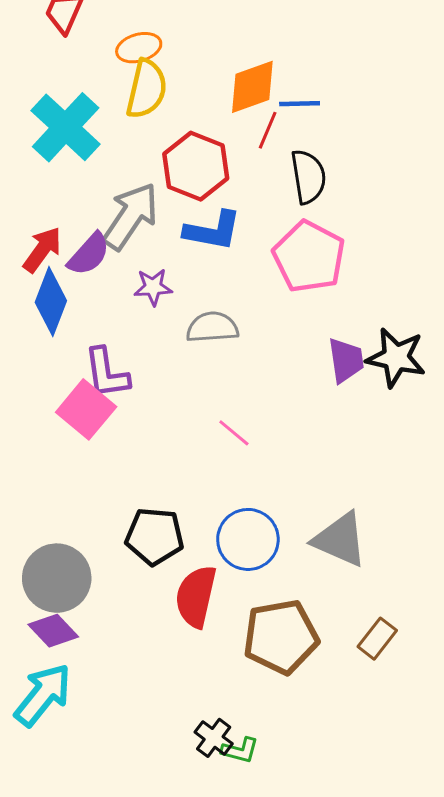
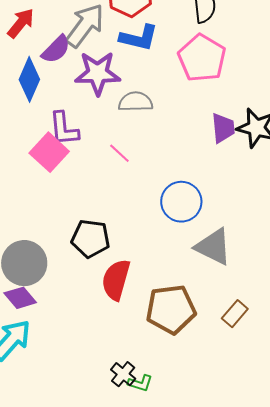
red arrow: (42, 250) -> (21, 23), moved
purple star: (153, 287) -> (98, 73), size x1.8
pink line: (234, 433) -> (119, 153), moved
blue circle: (248, 539) -> (181, 202), moved

